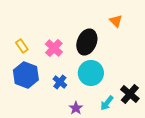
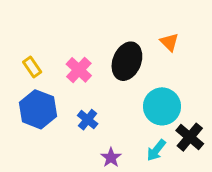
orange triangle: (116, 21) -> (169, 42), moved
cyan circle: (91, 73) -> (162, 106), moved

